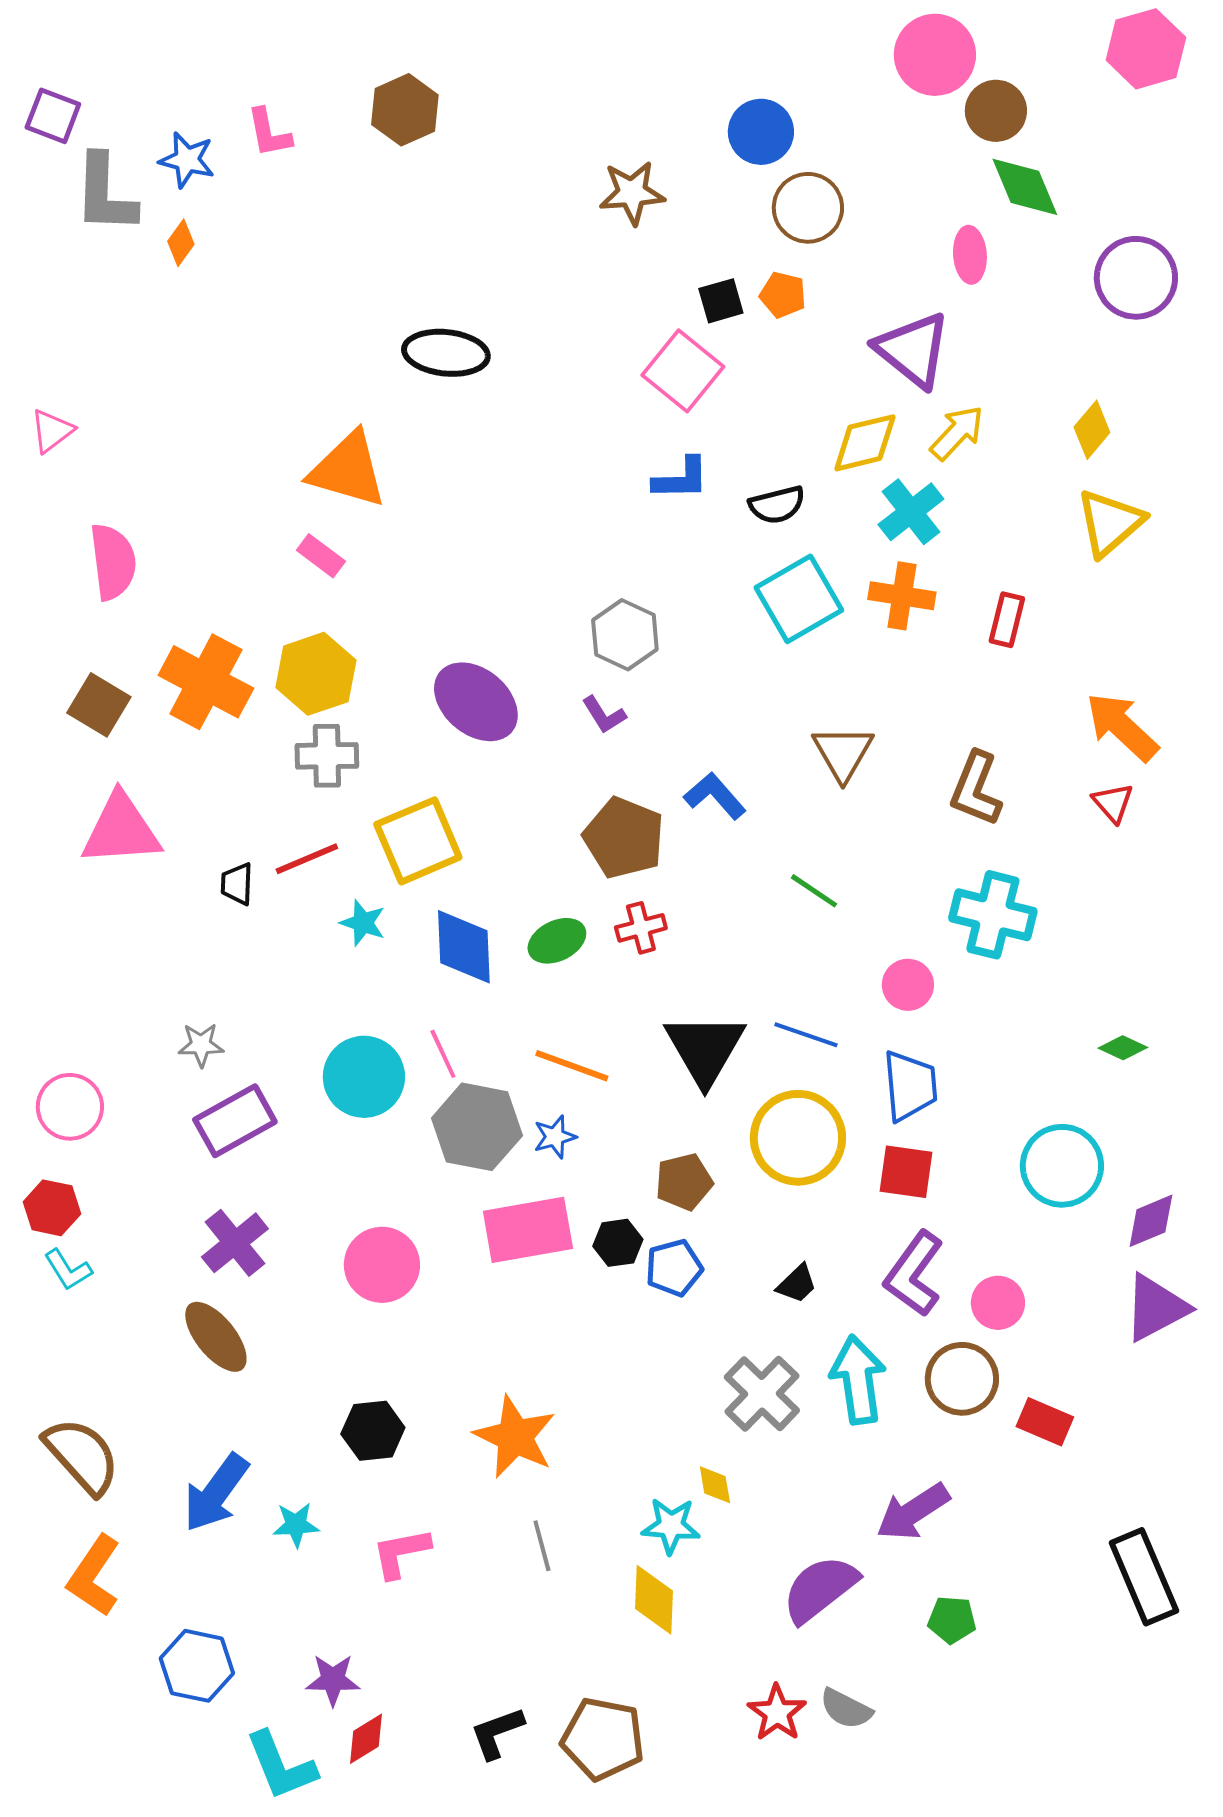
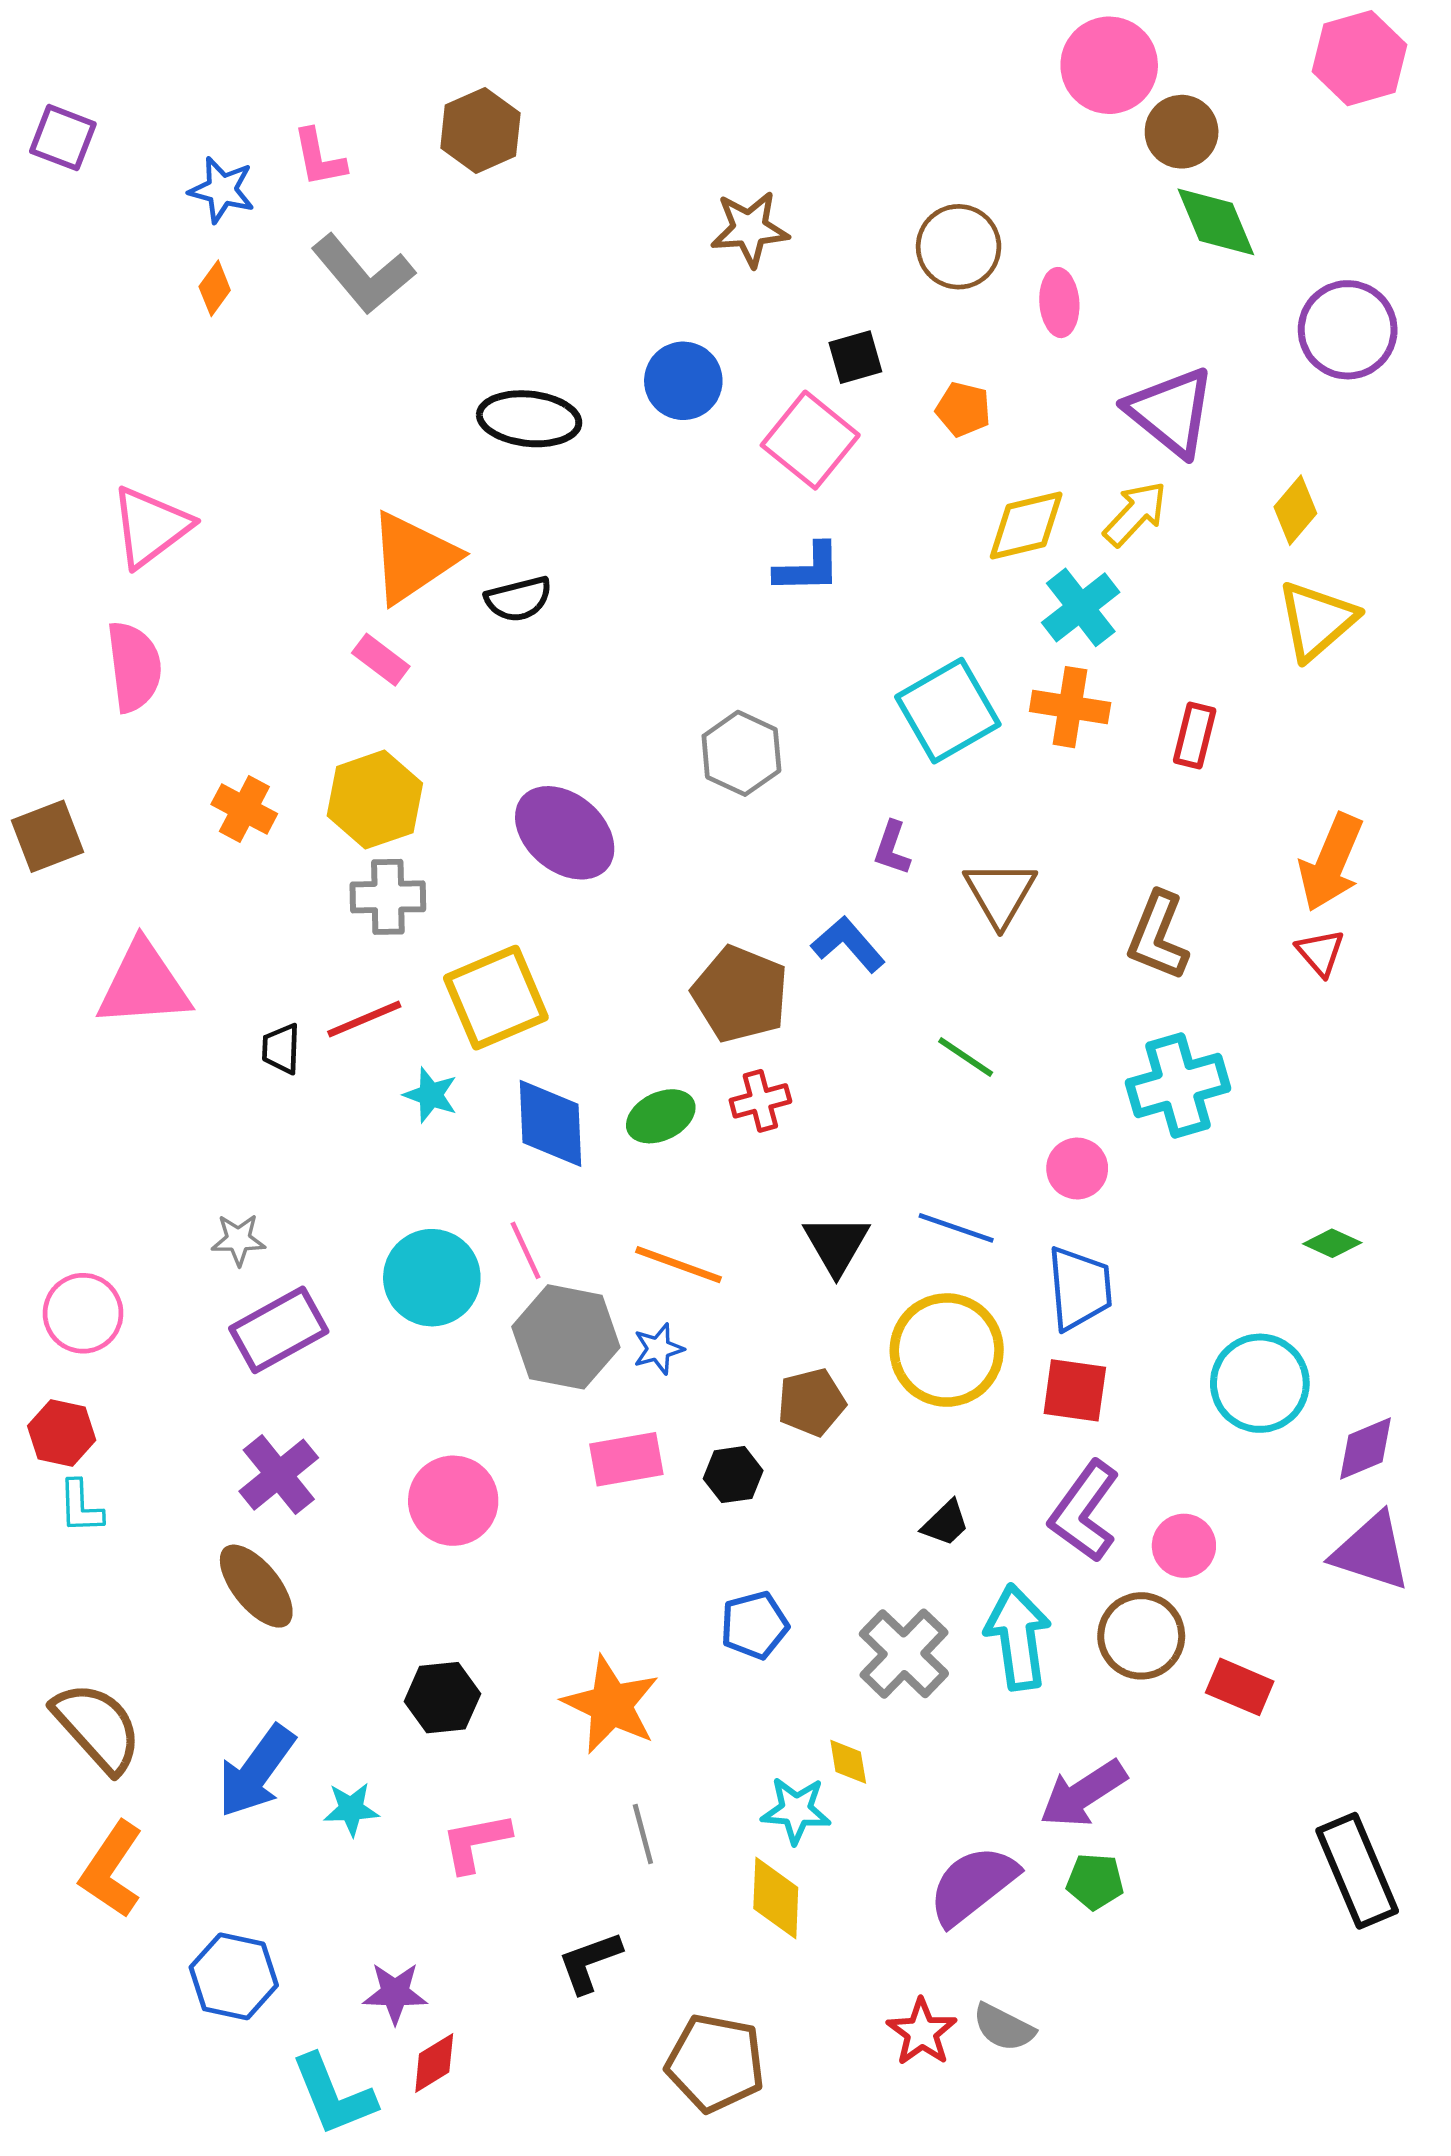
blue circle: (761, 132) -> (683, 381), moved
gray L-shape: (105, 194) -> (363, 274), moved, turned -42
pink ellipse: (970, 255) -> (1059, 303), moved
orange pentagon: (783, 295) -> (963, 409), moved
purple triangle: (913, 350) -> (1171, 412), moved
pink triangle: (52, 431) -> (151, 527), moved, size x1.6
orange triangle: (348, 470) -> (413, 558), turned -50
black semicircle: (777, 505) -> (518, 599), moved
orange cross: (206, 682) -> (244, 809), size x0.6
brown square: (99, 705) -> (47, 836), moved, turned 38
purple L-shape: (604, 715) -> (892, 848), moved, turned 51
orange arrow: (1122, 727) -> (1331, 862), turned -110
cyan cross: (993, 915) -> (1178, 1085), turned -30
black triangle: (705, 1049) -> (836, 1244), size x0.7
pink rectangle: (528, 1230) -> (626, 1459), size x0.7
blue pentagon: (674, 1268) -> (754, 1625), moved
cyan L-shape: (68, 1270) -> (81, 1507), turned 30
purple triangle: (1156, 1308) -> (1371, 1552), turned 46
green pentagon: (952, 1620) -> (1095, 1881), moved
black L-shape: (497, 1733) -> (590, 1962), moved

